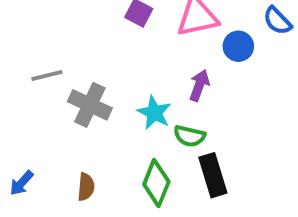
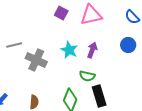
blue circle: (238, 46) -> (128, 45), moved
cyan star: (154, 113) -> (69, 50), moved

